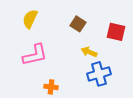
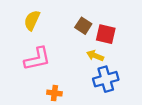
red square: (116, 32) -> (106, 34), moved

